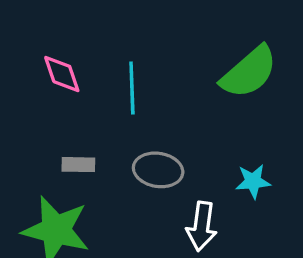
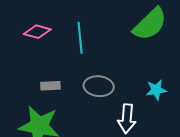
pink diamond: (62, 74) -> (37, 32), turned -52

